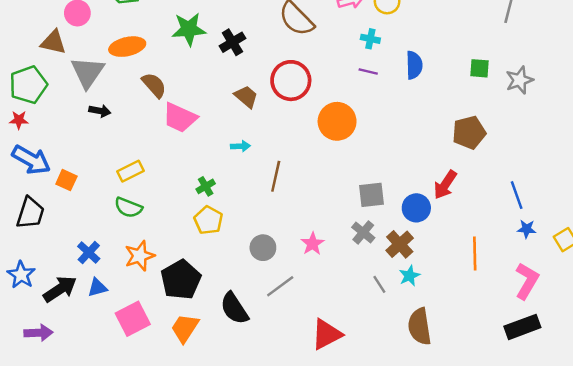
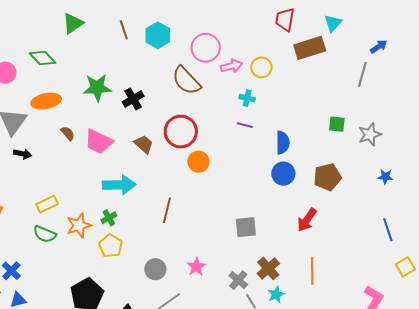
blue semicircle: (414, 65) -> (283, 143), moved
brown semicircle: (154, 85) -> (68, 133), size x0.7
pink trapezoid: (180, 118) -> (99, 142), moved
orange circle: (337, 121) -> (198, 162), moved, size x0.7
cyan arrow: (240, 146) -> (119, 185), moved, size x2.0
blue line: (517, 195) -> (388, 230), moved
blue circle: (416, 208) -> (283, 174), moved
blue star: (527, 229) -> (385, 177), moved
gray cross: (363, 232) -> (238, 280), moved
orange line: (475, 253) -> (312, 271), moved
orange star: (140, 256) -> (79, 225), moved

